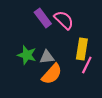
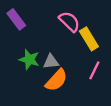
purple rectangle: (43, 18) -> (16, 19), moved
yellow rectangle: (82, 49) -> (89, 39), moved, turned -40

